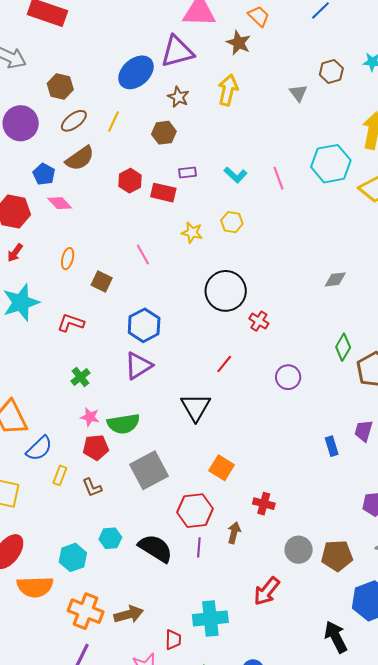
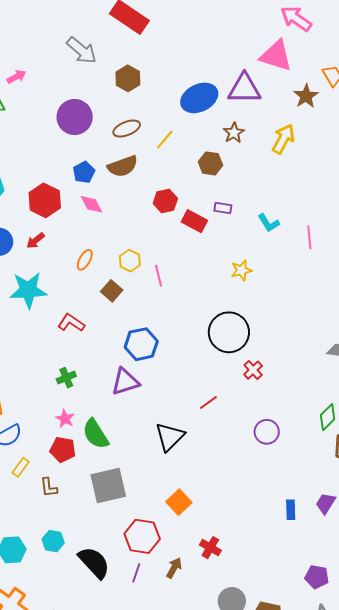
brown hexagon: (60, 87) -> (128, 78), moved
yellow hexagon: (232, 222) -> (130, 261), moved
yellow star: (192, 233) -> (241, 270), moved, turned 30
green semicircle: (123, 424) -> (96, 434), turned 52

